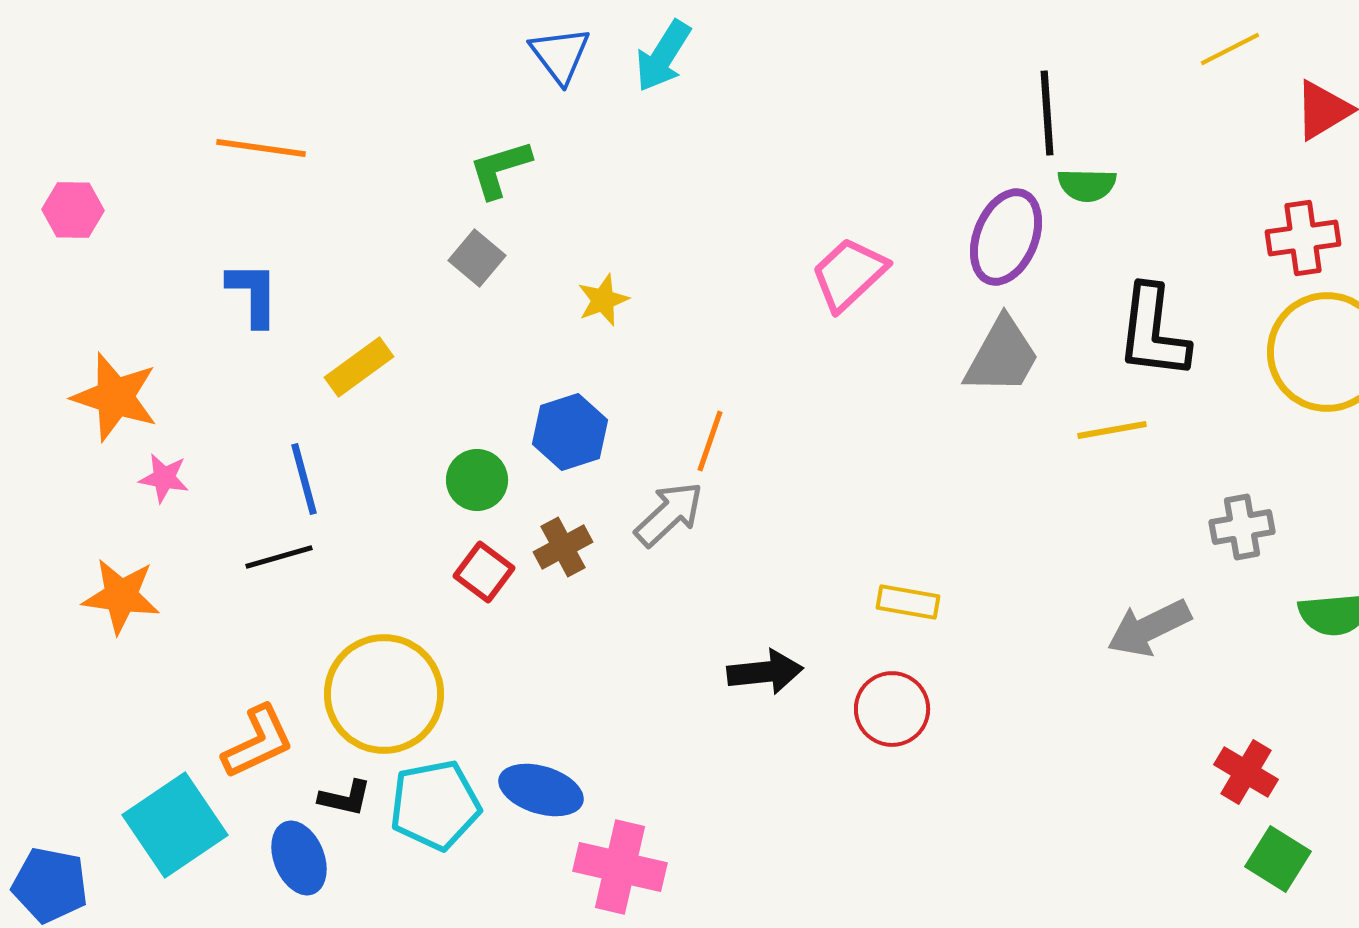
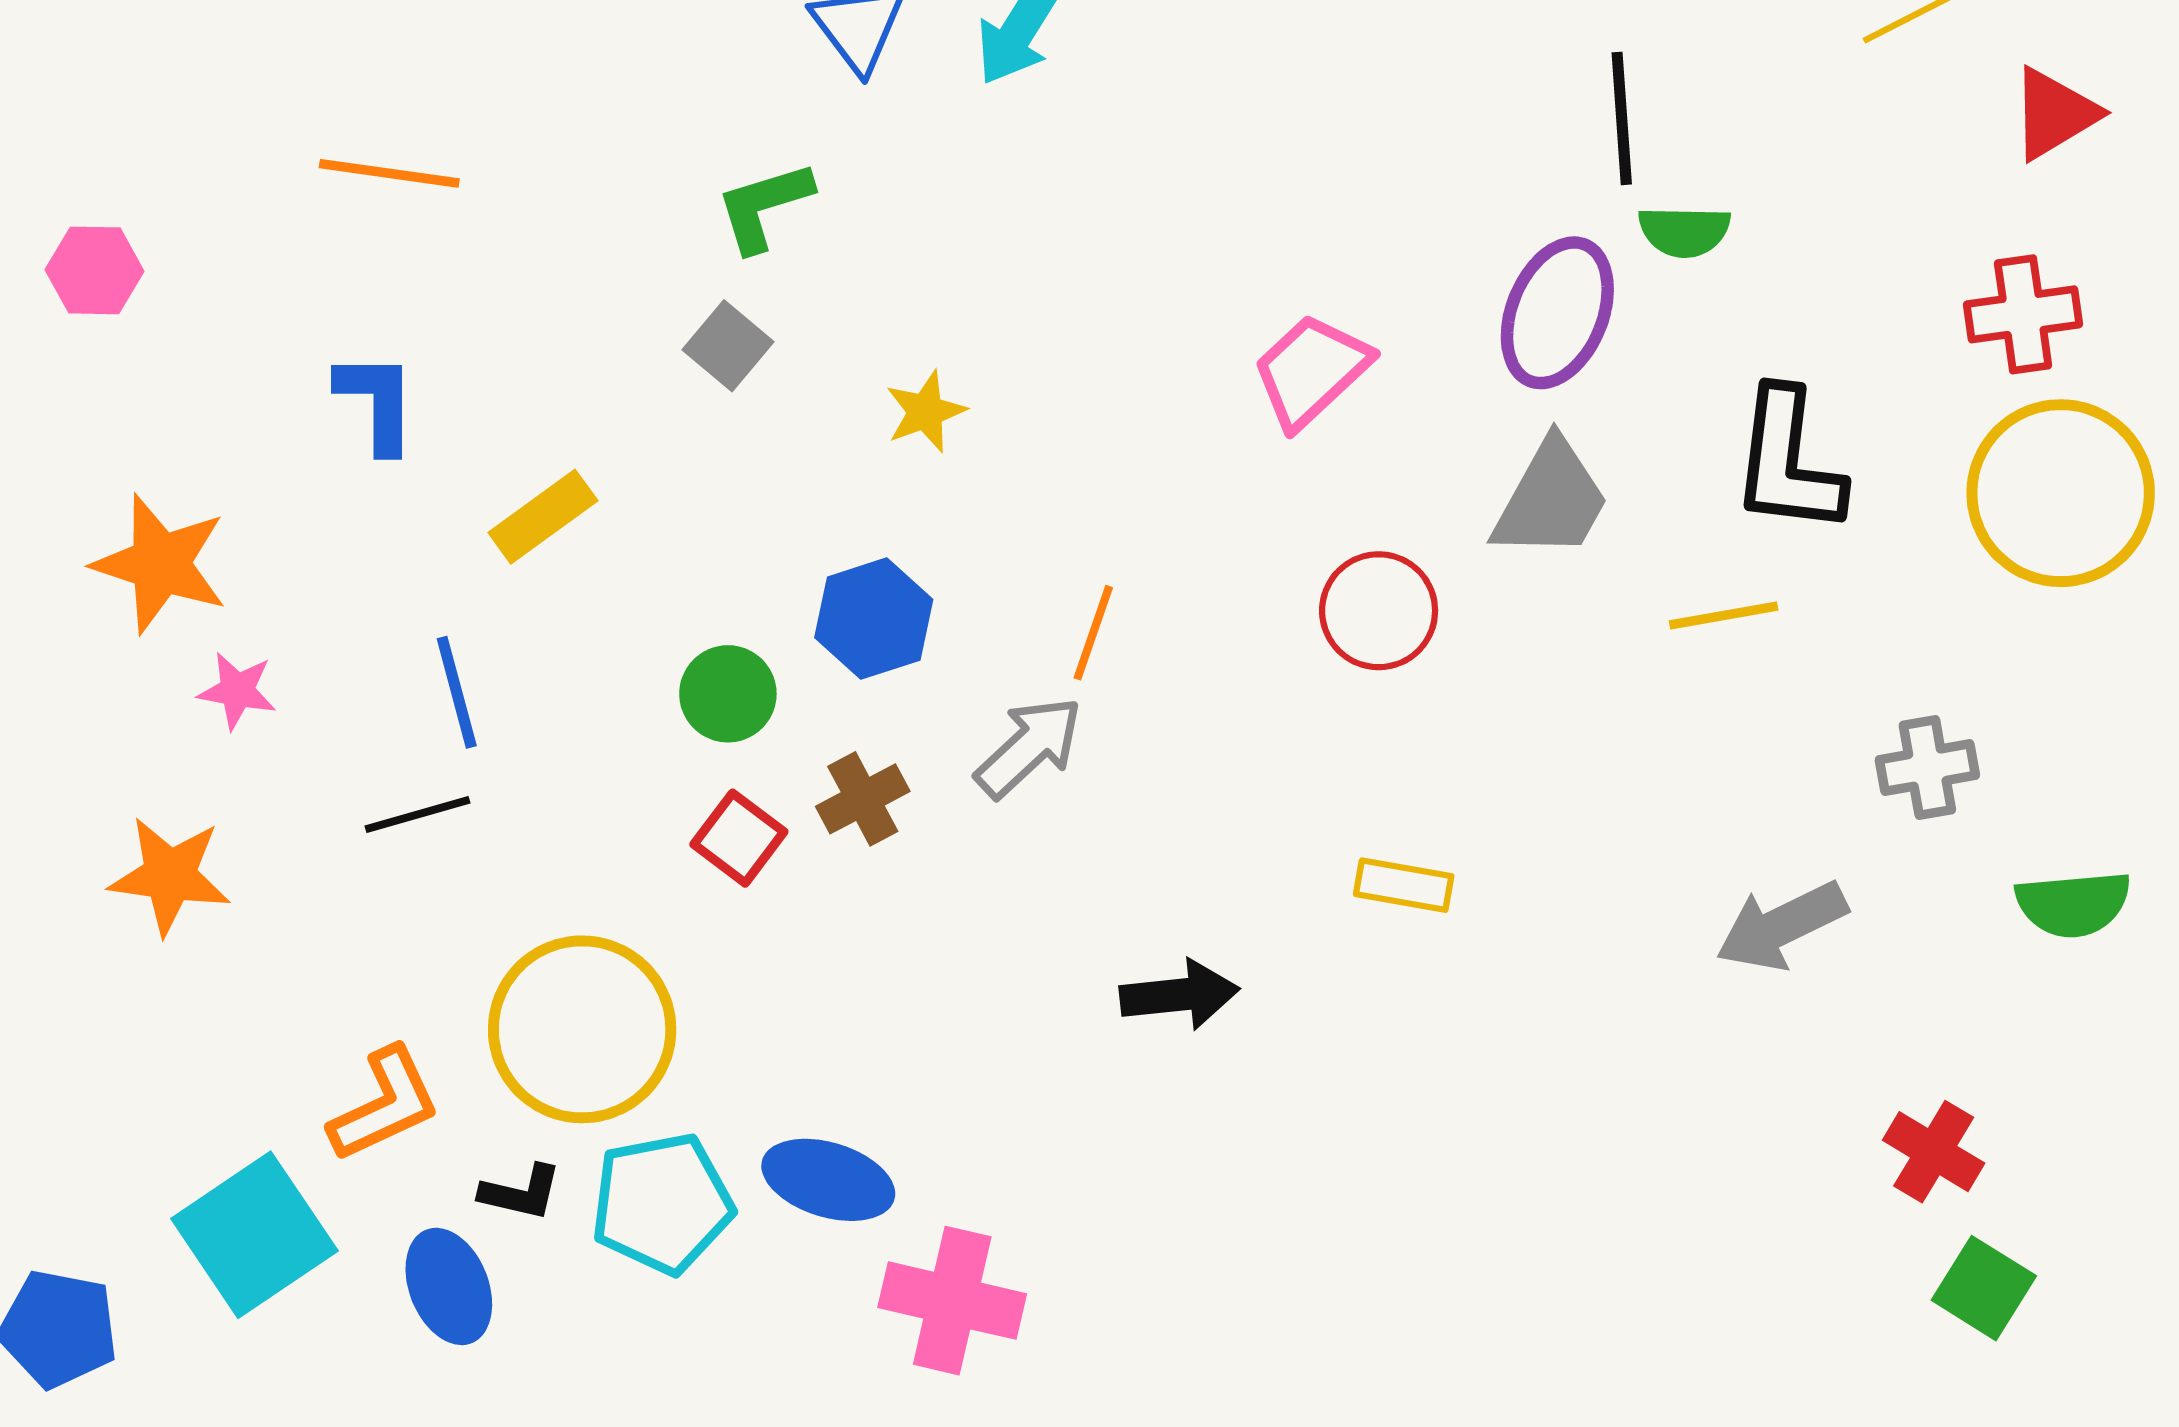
red circle: (892, 709) -> (1379, 611), moved

